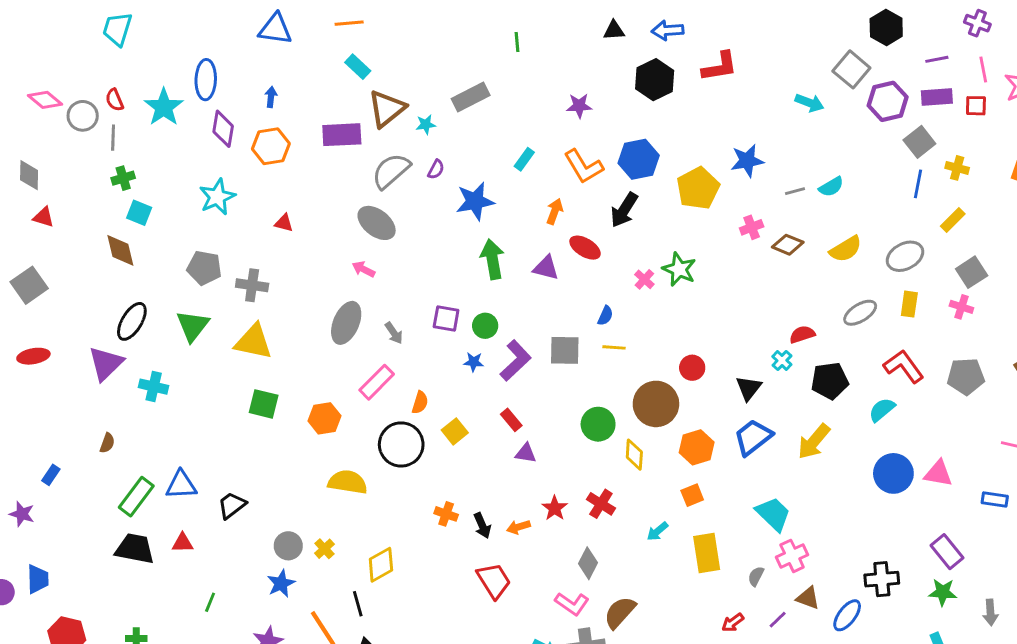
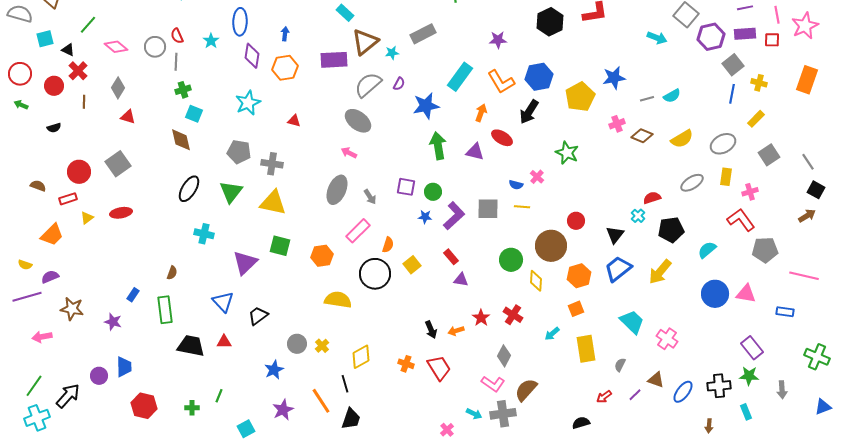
pink diamond: (45, 100) -> (116, 47), moved
cyan star: (164, 107) -> (211, 41), size x0.6
cyan rectangle: (524, 159) -> (460, 77), size x1.8
gray diamond: (29, 175) -> (118, 88), turned 30
pink cross: (644, 279) -> (537, 177), moved
pink cross: (961, 307) -> (750, 192), moved, turned -35
blue semicircle: (605, 316) -> (516, 185), turned 80
purple triangle: (106, 363) -> (245, 263), moved
red L-shape: (904, 366) -> (741, 220), moved
gray pentagon: (966, 376) -> (765, 250), moved
blue triangle: (181, 485) -> (223, 302), turned 50
green rectangle: (136, 497) -> (165, 310), moved, turned -44
orange cross: (446, 514) -> (406, 364), moved
pink cross: (792, 556) -> (667, 339), moved, turned -30
black cross: (882, 579) -> (719, 386), moved
blue star: (281, 583) -> (274, 370), moved
green line: (210, 602) -> (219, 396), moved

